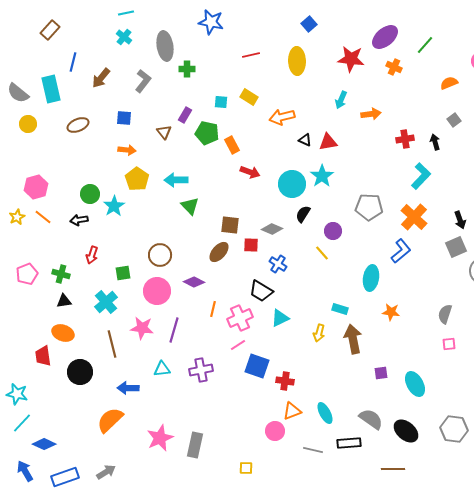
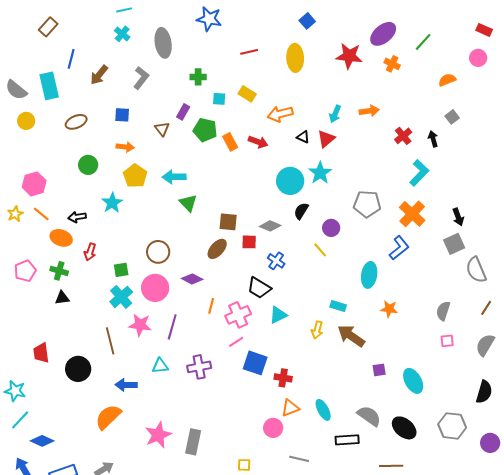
green cross: (187, 69) -> (198, 77), moved
cyan arrow: (341, 100) -> (335, 114), moved
red cross: (405, 139) -> (403, 136), turned -30
red triangle: (328, 142) -> (326, 139), turned -30
red arrow: (250, 172) -> (258, 142), moved
green circle: (90, 194) -> (88, 165), moved
cyan cross: (106, 302) -> (121, 297), moved
orange ellipse: (63, 333) -> (61, 238), moved
brown arrow: (353, 339) -> (351, 336), turned -44
gray line: (313, 450) -> (299, 459), moved

